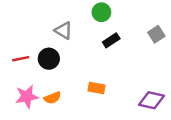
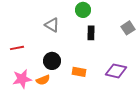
black rectangle: (111, 40) -> (91, 33), turned -56
black circle: (49, 59) -> (52, 61), moved
purple diamond: (152, 100) -> (116, 71), moved

